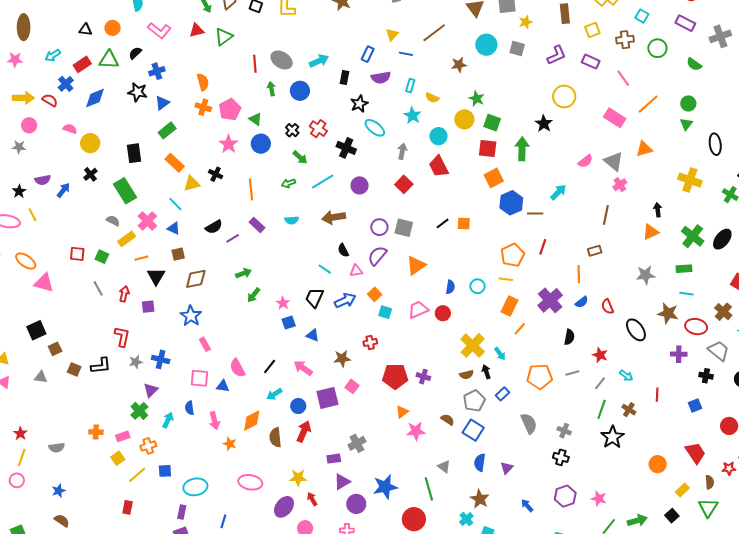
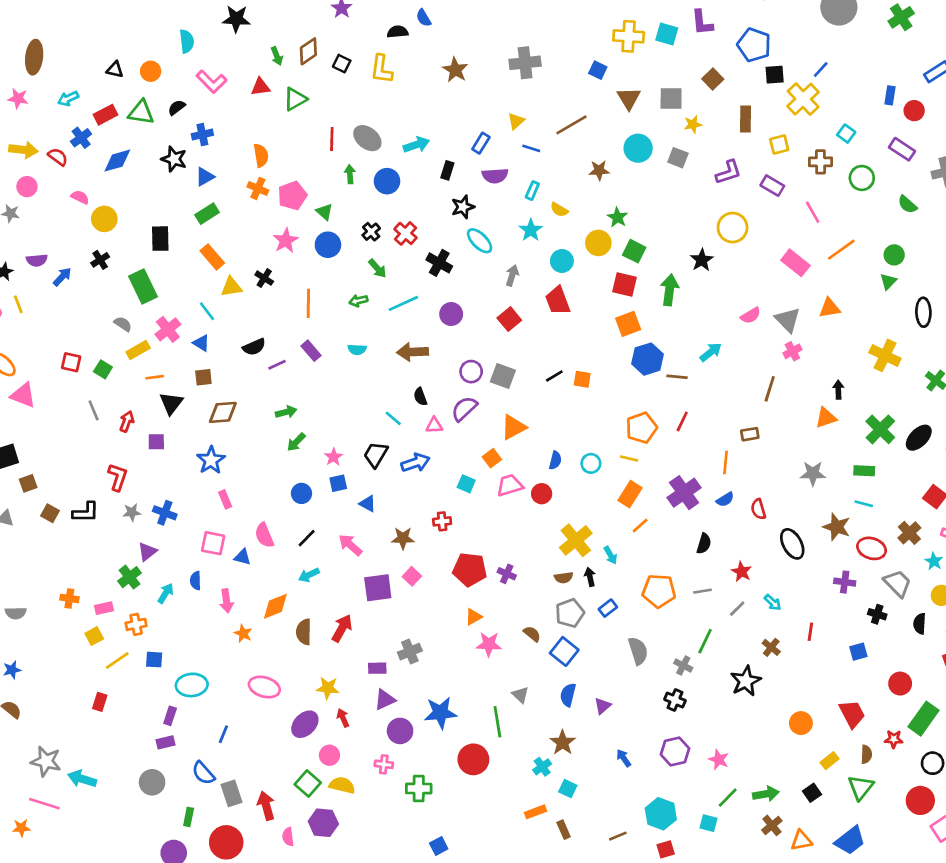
orange square: (375, 294) -> (492, 458), moved
blue circle: (298, 406) -> (301, 493), moved
green line: (602, 409) -> (705, 641), moved

